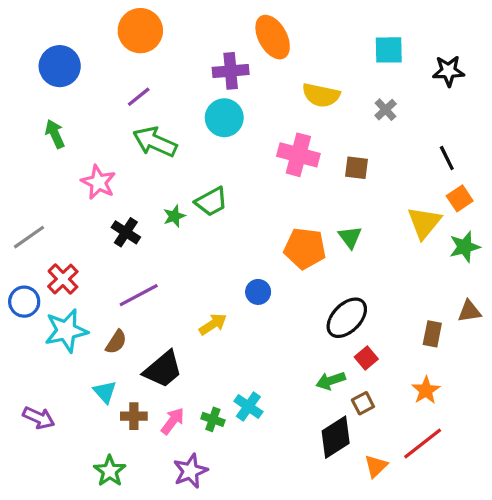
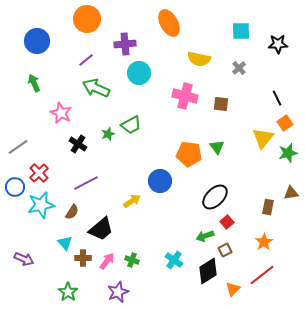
purple cross: (231, 71) -> (125, 44), moved
blue circle: (258, 292) -> (160, 181), size x1.5
cyan cross: (248, 406) -> (174, 260), moved

